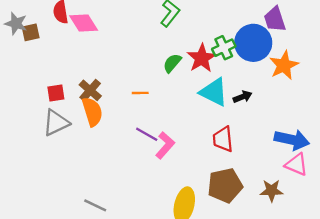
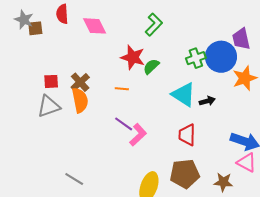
pink diamond: (84, 23) -> (95, 26), moved
red star: (202, 58) -> (133, 57), moved, turned -30

